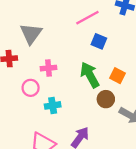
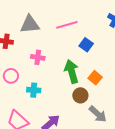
pink line: (87, 18) -> (67, 25), moved
gray triangle: (31, 34) -> (30, 24), turned 35
pink circle: (31, 88) -> (11, 76), moved

